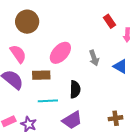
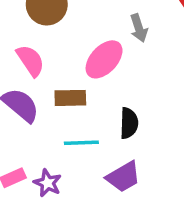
gray arrow: (94, 58) -> (139, 28), moved

